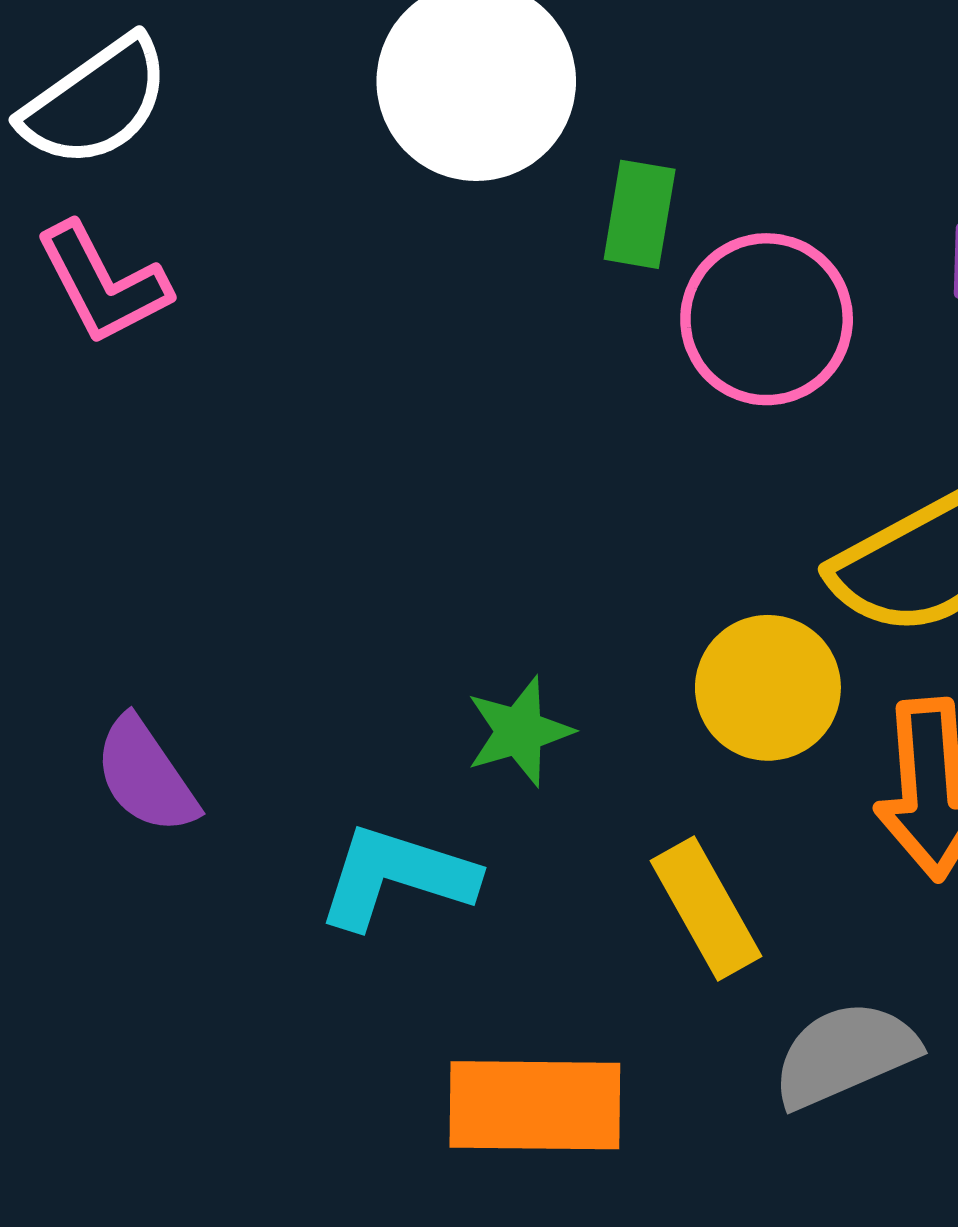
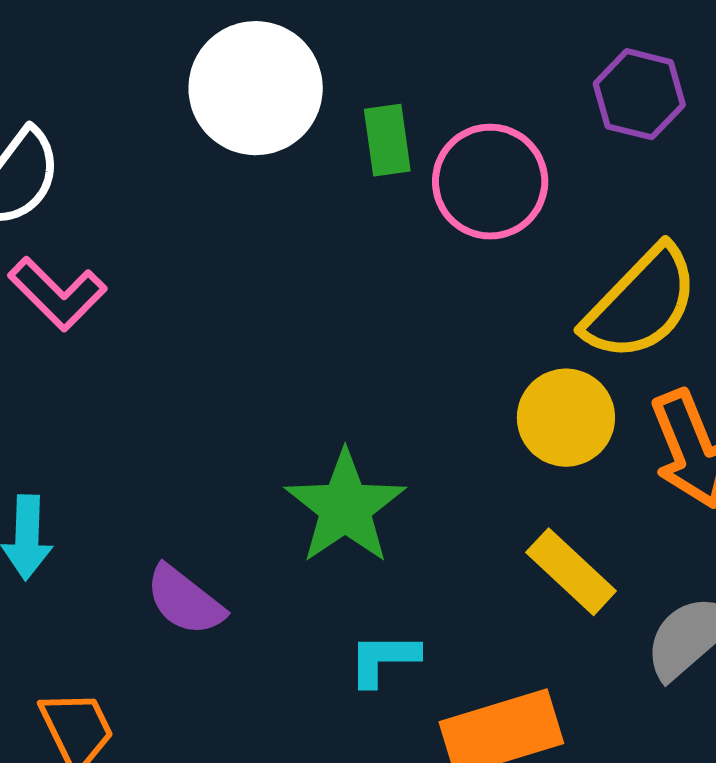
green star: (519, 731) -> (345, 507), moved, size x1.6
cyan L-shape: (397, 877) -> (383, 659), moved, size x0.7

